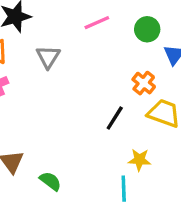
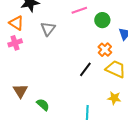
green circle: (147, 29) -> (102, 20), moved
yellow star: (139, 160) -> (114, 98), moved

